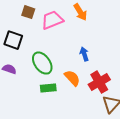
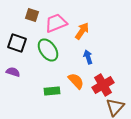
orange arrow: (80, 12) -> (82, 31), moved, turned -114
green ellipse: (42, 63) -> (48, 50), moved

